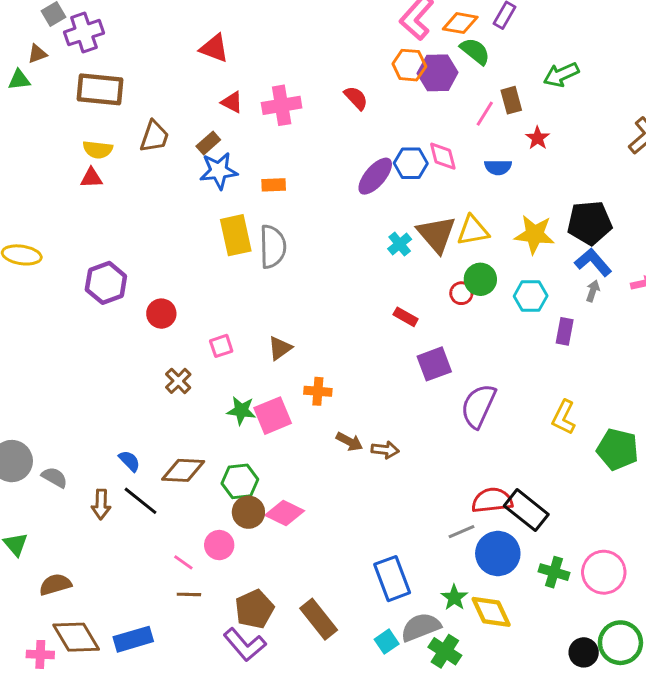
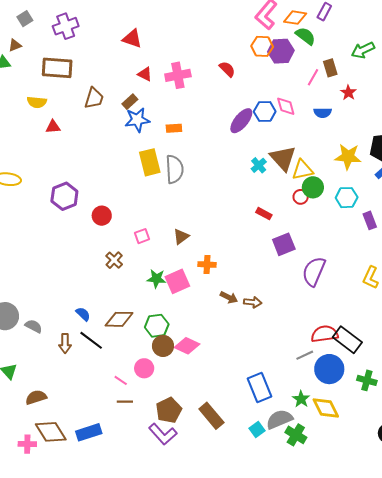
purple cross: (84, 33) -> (66, 26), moved
yellow semicircle: (98, 150) -> (37, 102), moved
yellow triangle: (473, 231) -> (303, 170), moved
purple rectangle: (565, 331) -> (370, 220), turned -30

